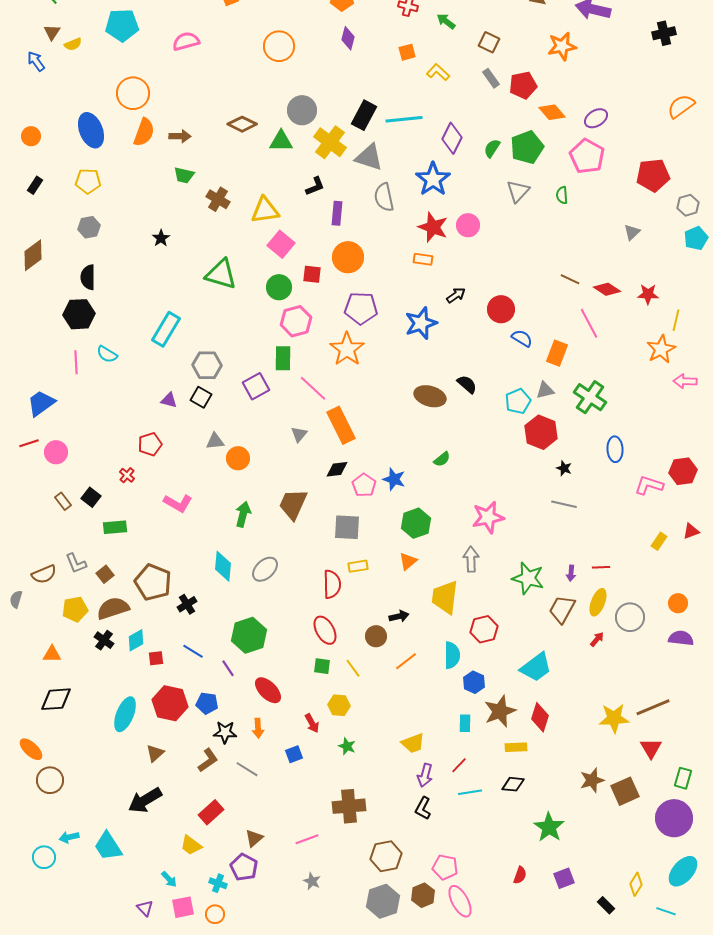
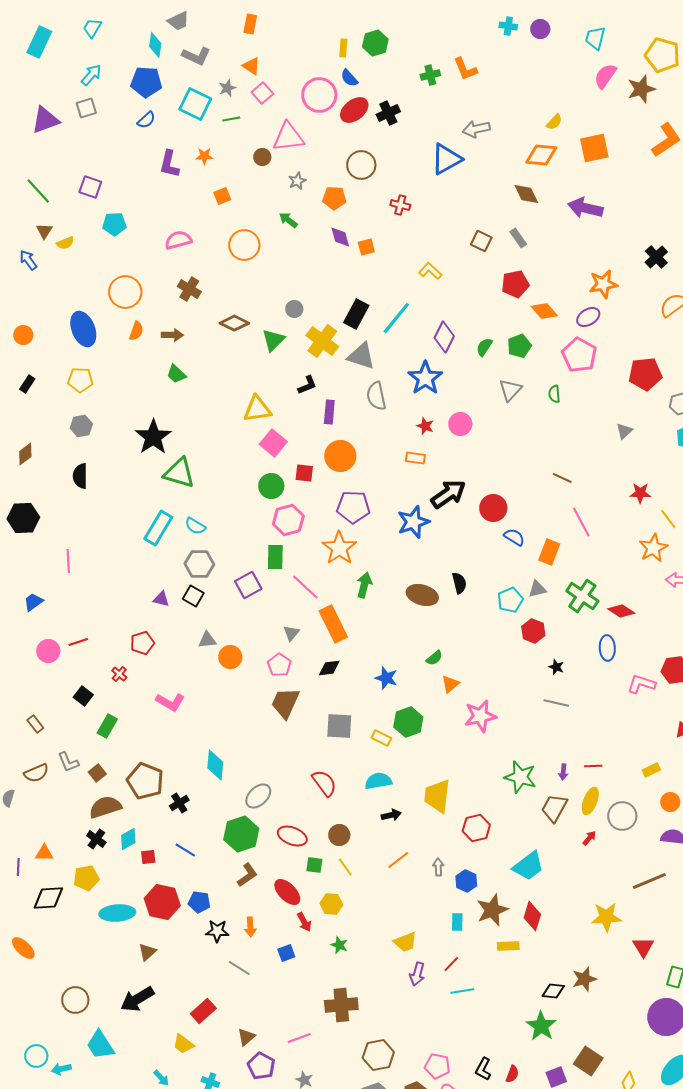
green arrow: (446, 21) -> (288, 220), moved
cyan pentagon: (122, 25) -> (114, 224), size x0.7
black cross: (664, 33) -> (656, 257), moved, turned -30
purple diamond: (348, 38) -> (340, 237), turned -30
orange circle: (279, 46) -> (244, 245), moved
orange star: (562, 46) -> (603, 284), moved
orange square: (407, 52) -> (366, 247), moved
gray rectangle: (491, 78) -> (518, 238), moved
gray circle: (302, 110) -> (294, 309), size x0.6
cyan line: (404, 119) -> (396, 318), turned -45
orange semicircle: (144, 132) -> (136, 331), size x0.7
green triangle: (281, 141) -> (273, 340), turned -45
green pentagon: (527, 147) -> (519, 346), size x0.7
green trapezoid: (184, 175) -> (176, 374), turned 30
brown cross: (218, 199) -> (189, 289), moved
red star: (433, 227) -> (425, 426), size x0.6
black star: (161, 238) -> (153, 437), size x2.0
brown diamond: (33, 255) -> (25, 454), size x0.7
green triangle: (221, 274) -> (179, 473), moved
red diamond: (607, 289) -> (621, 611), moved
black arrow: (456, 295) -> (448, 494), size x1.8
black hexagon: (79, 314) -> (23, 518), moved
yellow line: (676, 320) -> (668, 519), turned -50
cyan semicircle: (107, 354) -> (195, 526), moved
black semicircle: (467, 384) -> (459, 583), turned 35
blue trapezoid: (41, 403) -> (33, 602), size x0.7
red hexagon: (541, 432) -> (533, 631), size x0.7
red line: (29, 443) -> (78, 642), moved
pink pentagon: (364, 485) -> (279, 665), moved
brown rectangle: (63, 501) -> (35, 724), moved
green arrow: (243, 514) -> (364, 585), moved
green rectangle: (115, 527) -> (107, 726), turned -55
yellow rectangle: (659, 541) -> (651, 770), moved, turned 30
gray arrow: (471, 559) -> (438, 867), moved, size x0.7
orange triangle: (408, 561) -> (450, 684), moved
yellow rectangle: (358, 566) -> (381, 738), moved, turned 36
gray ellipse: (265, 569) -> (258, 796), moved
red semicircle: (332, 584) -> (324, 783), turned -36
yellow pentagon: (75, 609) -> (86, 878), moved
red ellipse: (325, 630) -> (292, 836), moved, turned -40
brown circle: (376, 636) -> (339, 835), moved
cyan semicircle: (452, 655) -> (378, 781), moved, turned -100
purple line: (228, 668) -> (18, 867), moved, turned 36
red ellipse: (268, 690) -> (287, 892), moved
brown line: (653, 707) -> (649, 881), moved
cyan ellipse: (125, 714) -> (117, 913), turned 64
brown L-shape: (208, 760) -> (247, 875), moved
brown circle: (50, 780) -> (75, 1000), moved
black diamond: (513, 784) -> (553, 991), moved
brown square: (625, 791) -> (588, 1061), moved, turned -32
black L-shape: (423, 808) -> (483, 1069), moved
cyan arrow: (69, 837) -> (61, 1069), moved
purple pentagon: (244, 867) -> (261, 1066), moved

